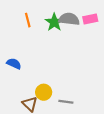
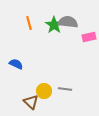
pink rectangle: (90, 19) -> (89, 37), moved
gray line: (66, 102) -> (65, 89), moved

